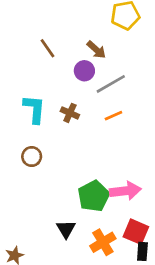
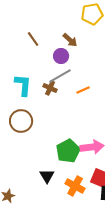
gray line: (111, 84) -> (60, 76), moved
brown circle: (32, 157) -> (21, 121), size x1.5
orange cross: (103, 242) -> (75, 186), turned -30

